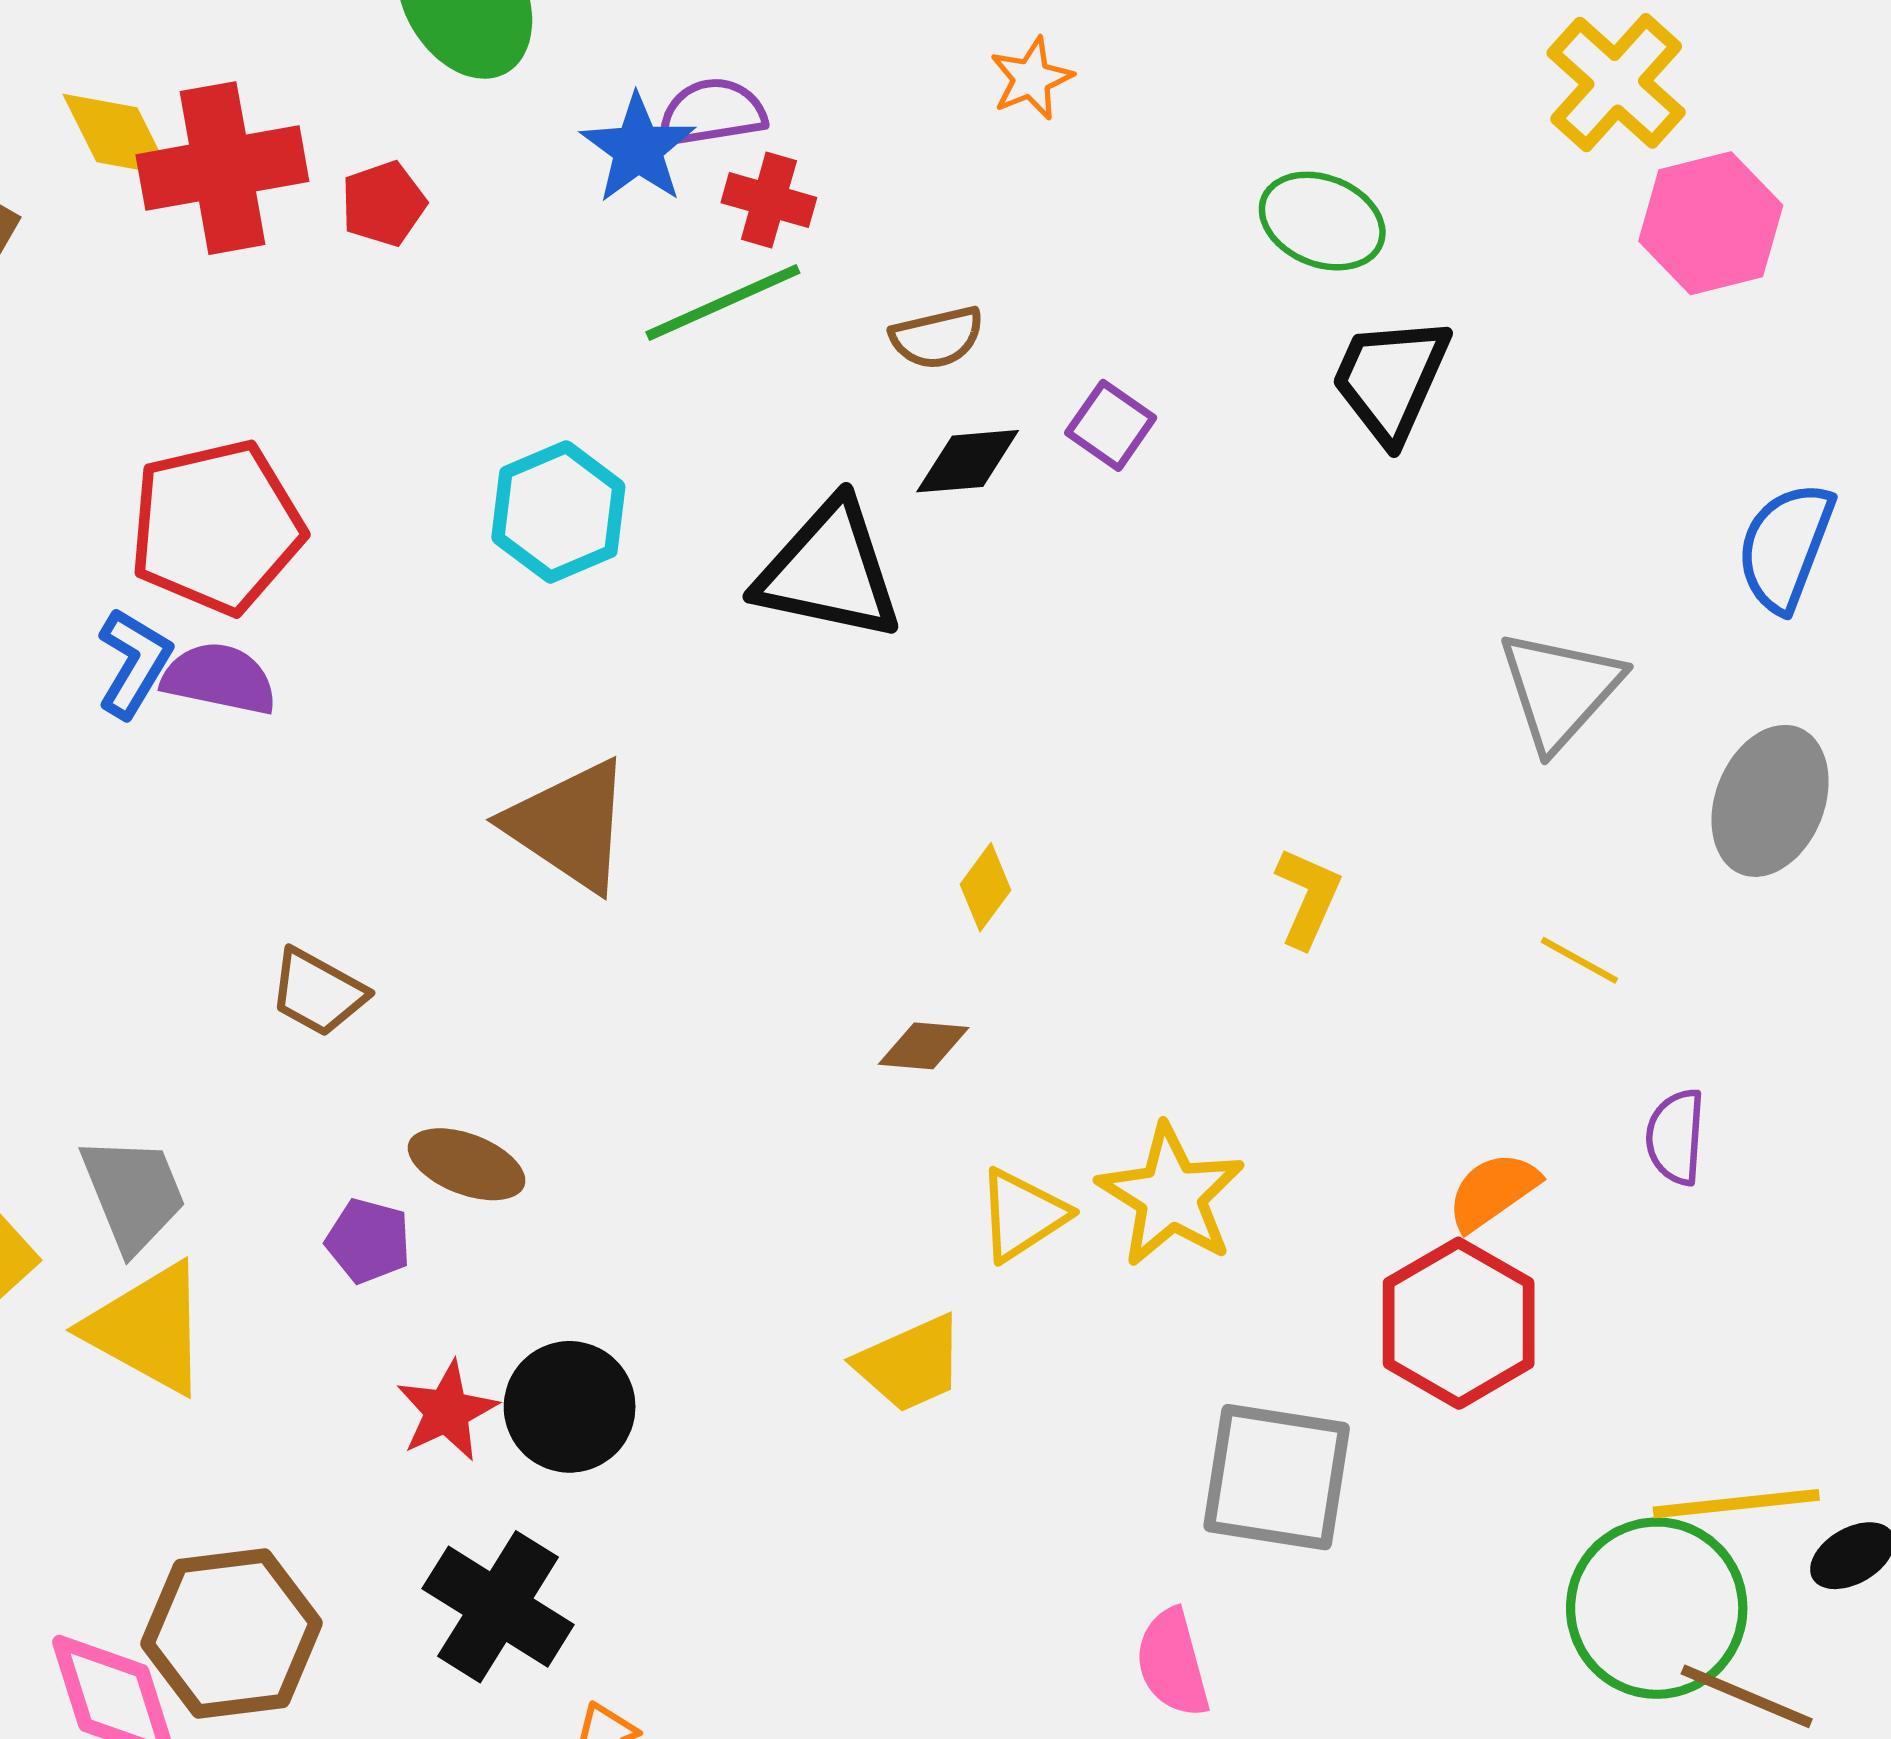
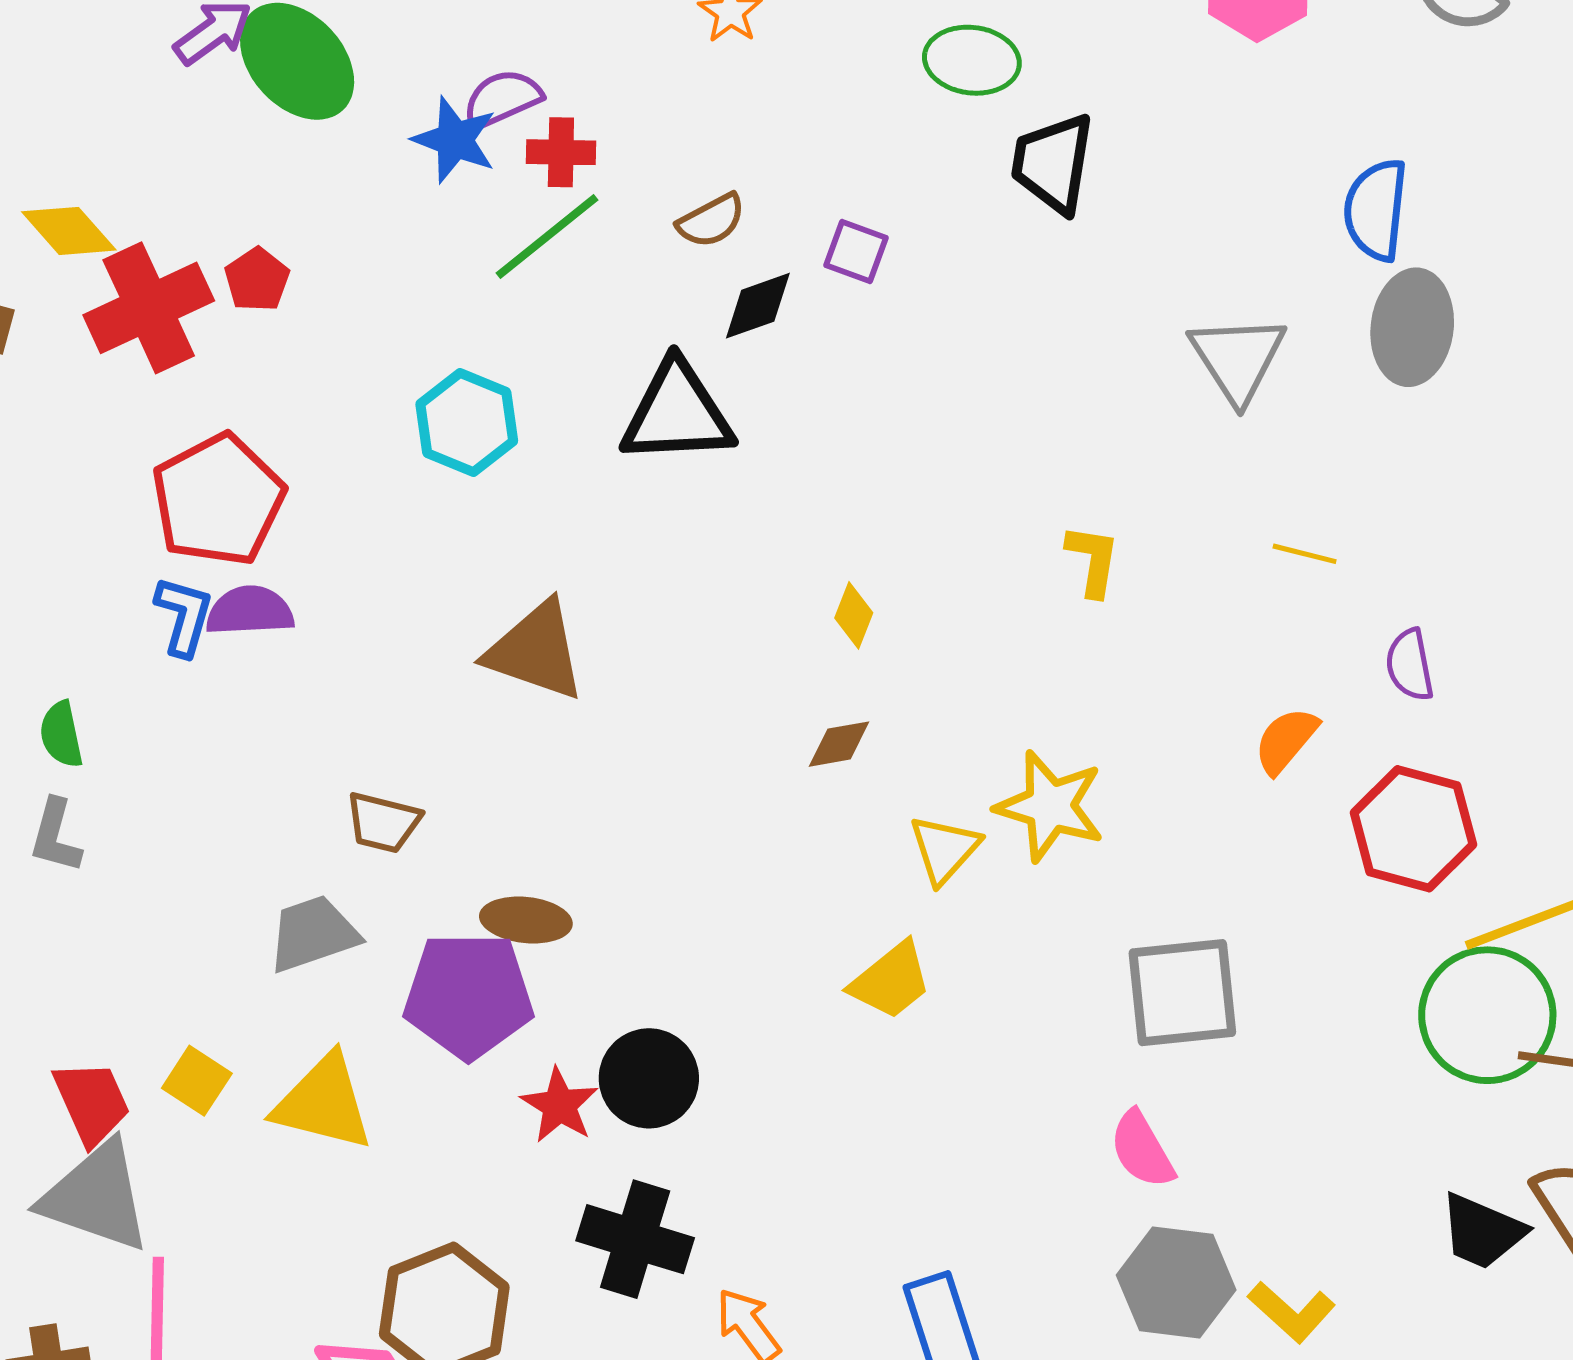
red cross: (222, 168) -> (149, 308), moved
red pentagon: (383, 204) -> (257, 280), moved
gray ellipse: (1770, 801) -> (1412, 327), moved
gray trapezoid: (133, 1194) -> (313, 934), moved, turned -72
purple pentagon: (368, 1241) -> (469, 995), size x2.0
red hexagon: (1459, 1323) -> (1413, 829), moved

